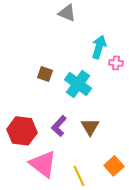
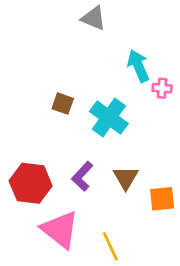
cyan arrow: (99, 47) -> (138, 66), turned -40
orange square: (114, 166) -> (162, 199), moved, turned 36

